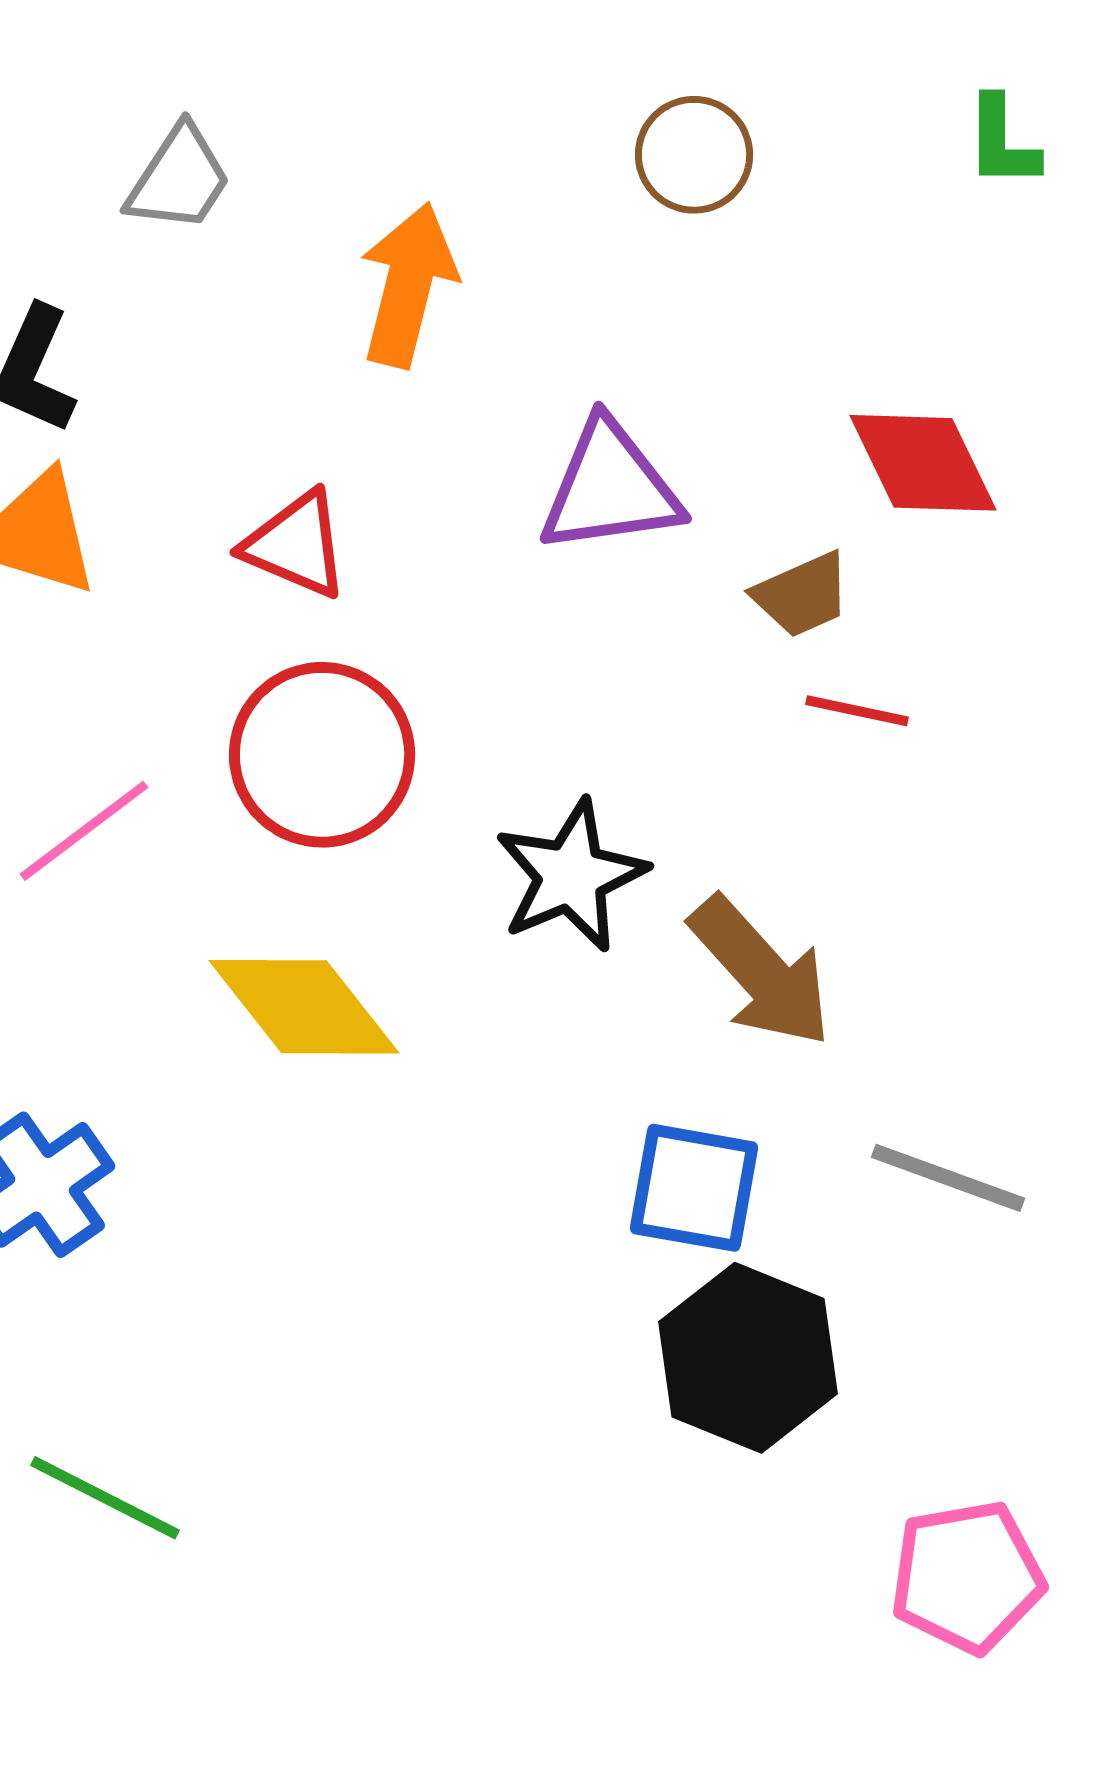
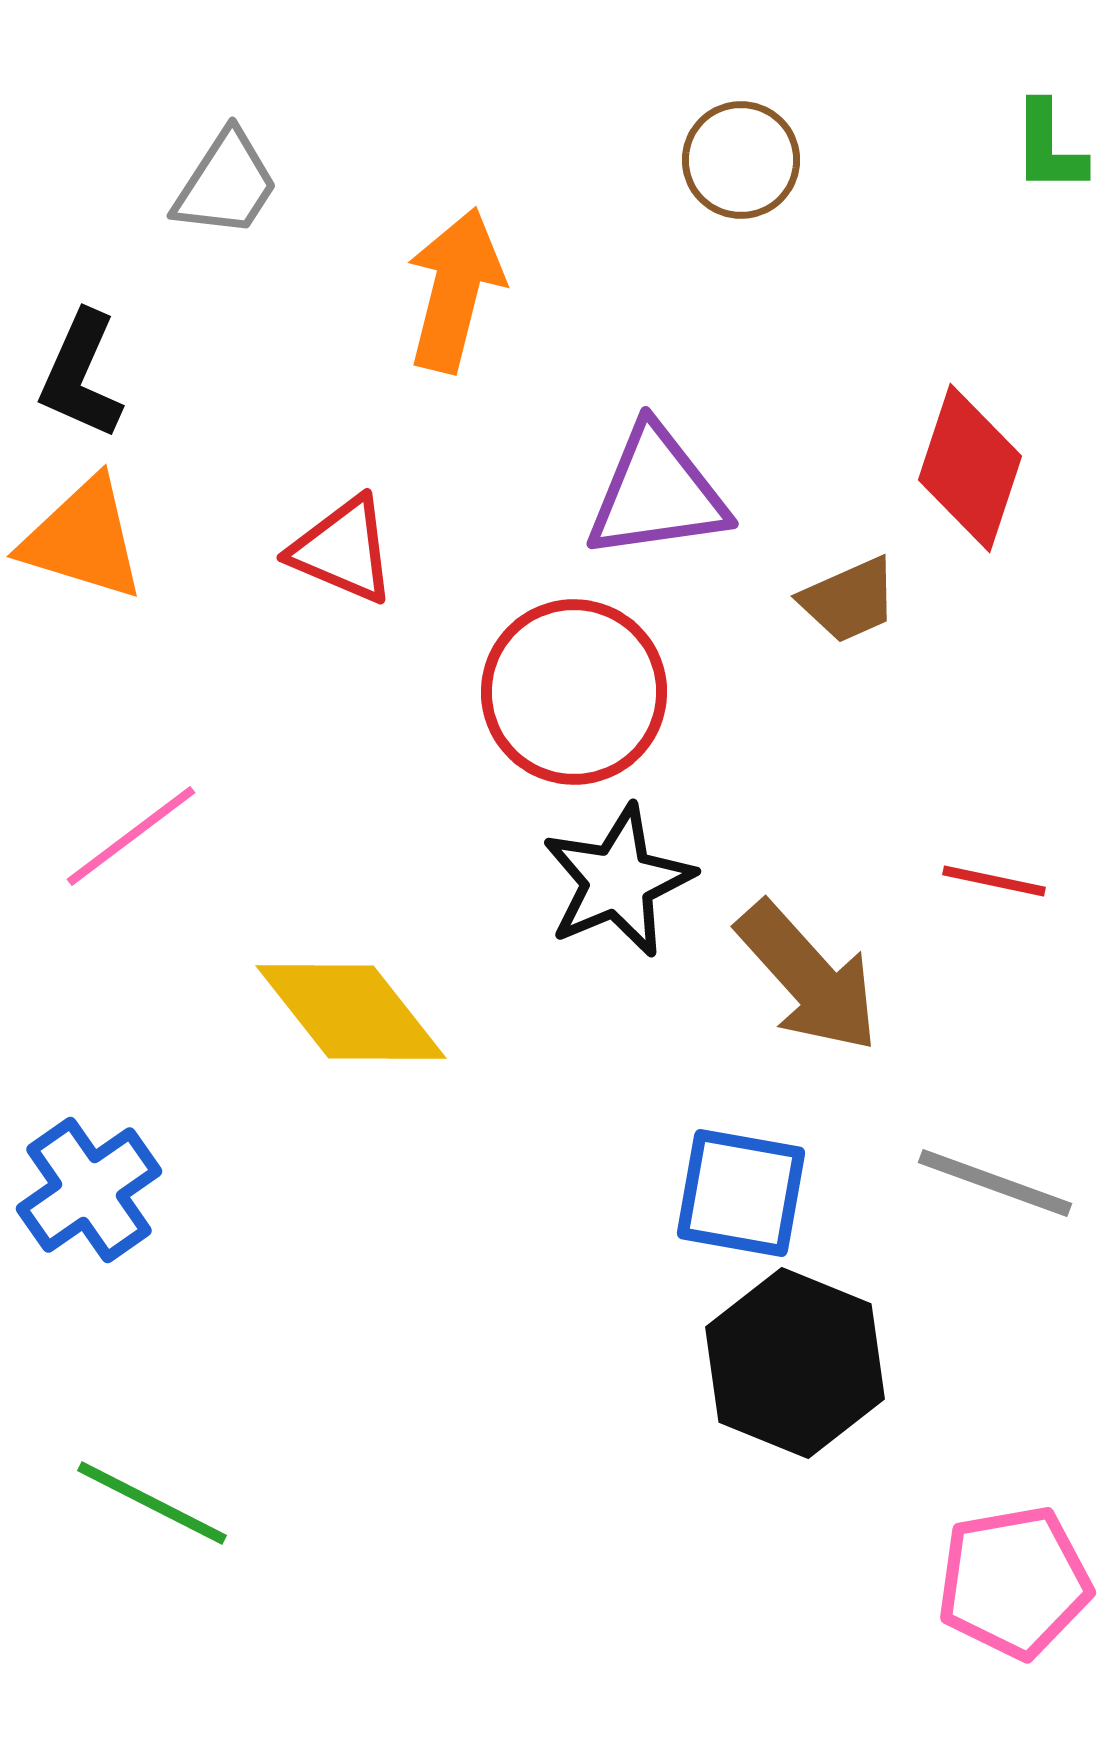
red diamond: (923, 463) -> (970, 468), turned 44
red line: (857, 711) -> (994, 881), moved
red circle: (322, 755) -> (574, 692), moved

